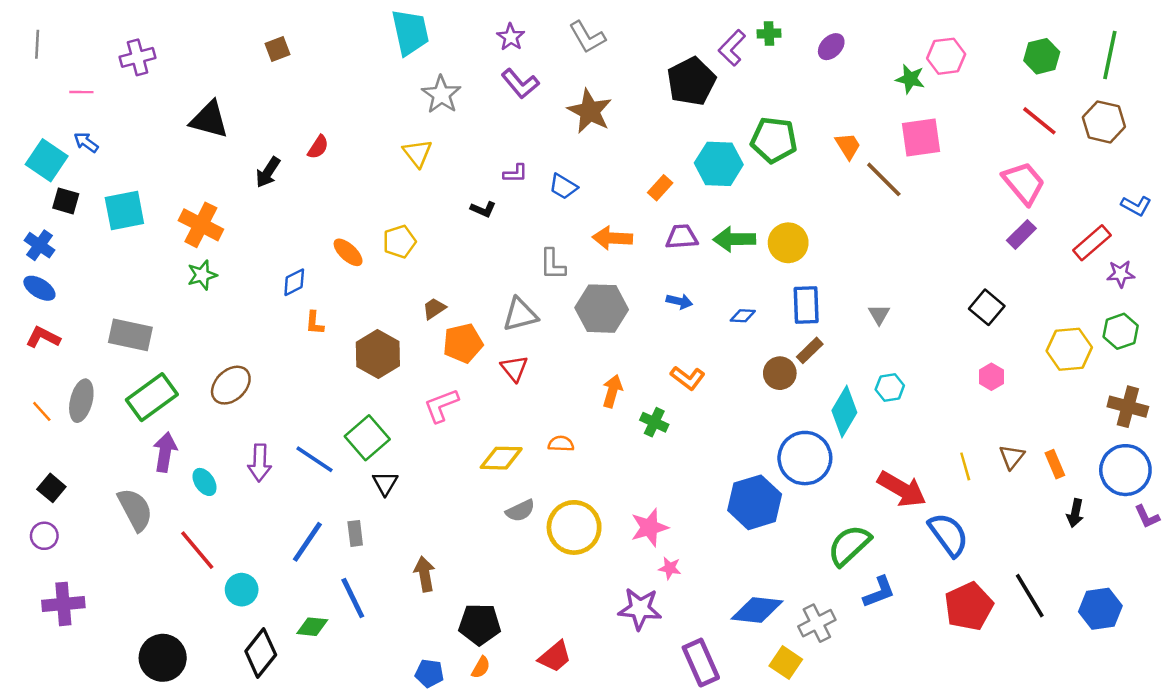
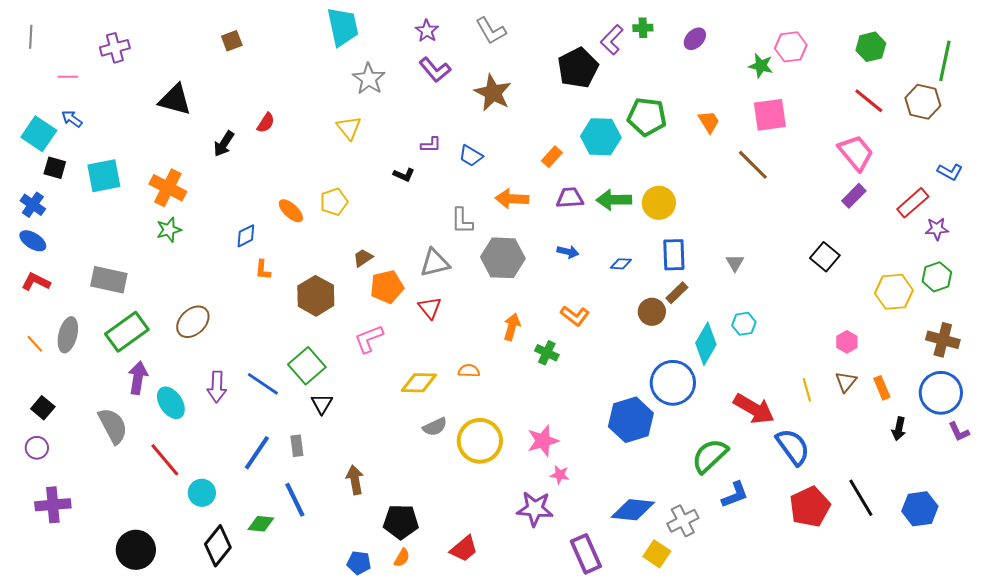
green line: (1110, 55) -> (945, 61), moved
brown line: (884, 179) -> (753, 165), moved
pink hexagon: (991, 377) -> (847, 342), moved
cyan ellipse: (205, 482) -> (171, 403), size x1.4

